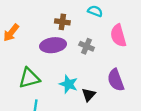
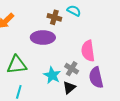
cyan semicircle: (95, 11) -> (74, 11), moved
pink semicircle: (118, 36) -> (88, 51), moved
gray cross: (87, 46) -> (72, 69), moved

